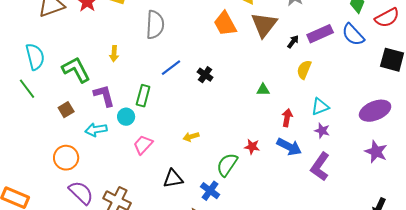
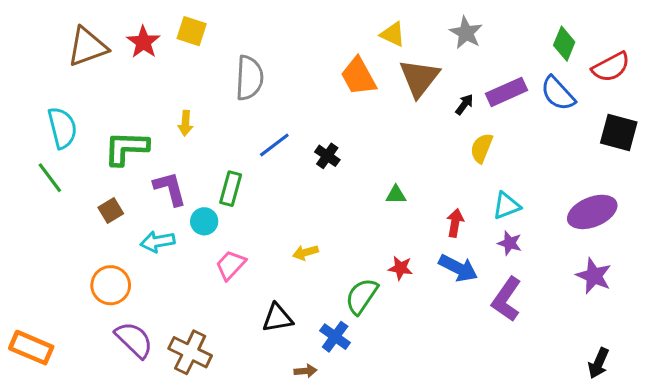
green L-shape: (76, 70) -> (126, 148), turned -60
green triangle: (263, 90) -> (396, 195), moved

